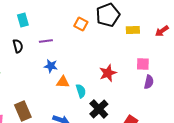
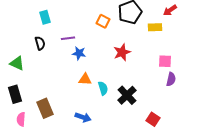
red arrow: (162, 31) -> (170, 10), moved
blue star: (51, 66) -> (79, 53), moved
red star: (108, 73) -> (122, 52), moved
black cross: (99, 109) -> (127, 95), moved

